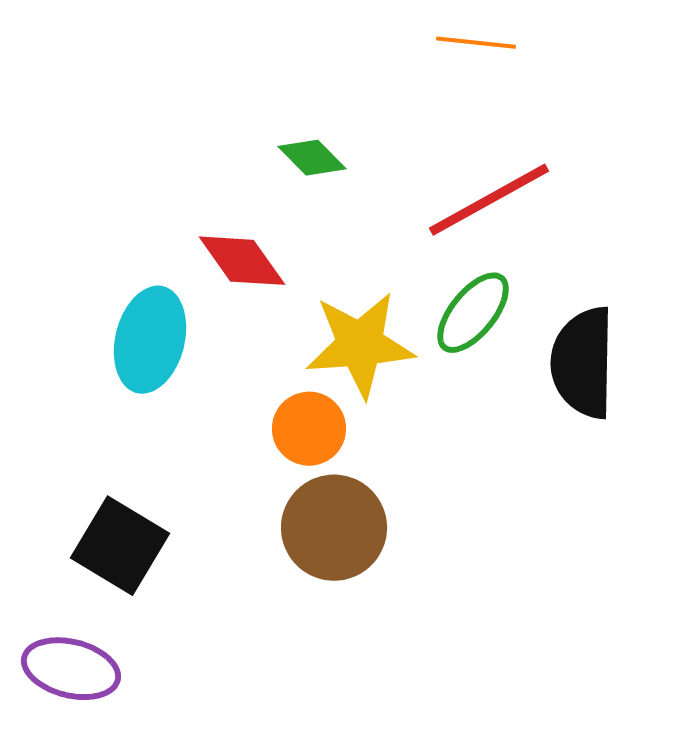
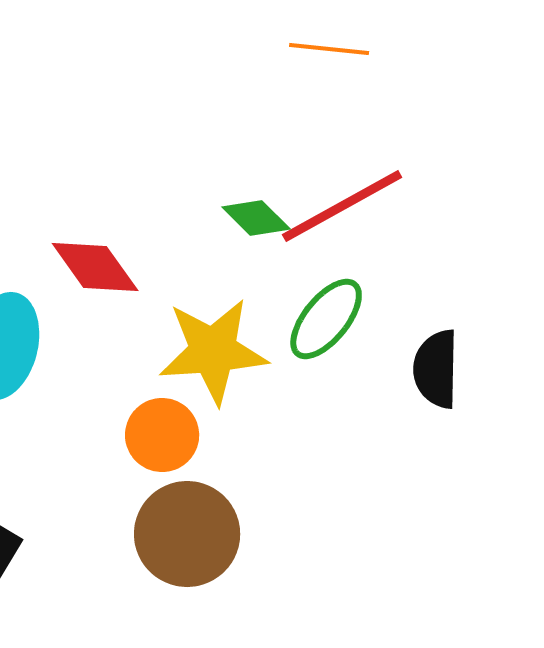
green diamond: (312, 158) -> (256, 218), moved
black semicircle: (583, 363) -> (436, 369), size x0.7

